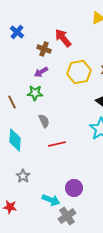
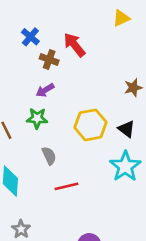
blue cross: (17, 32) -> (30, 37), moved
yellow hexagon: (79, 72) -> (90, 125), moved

